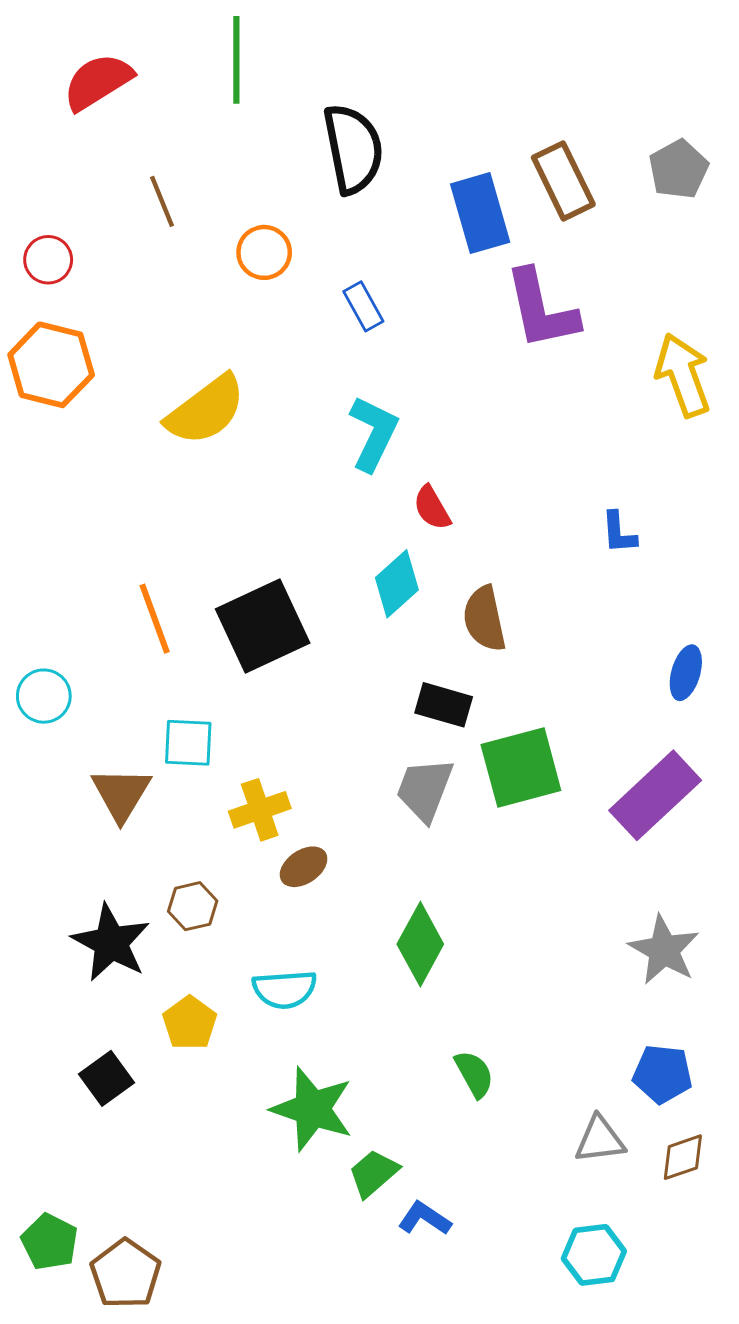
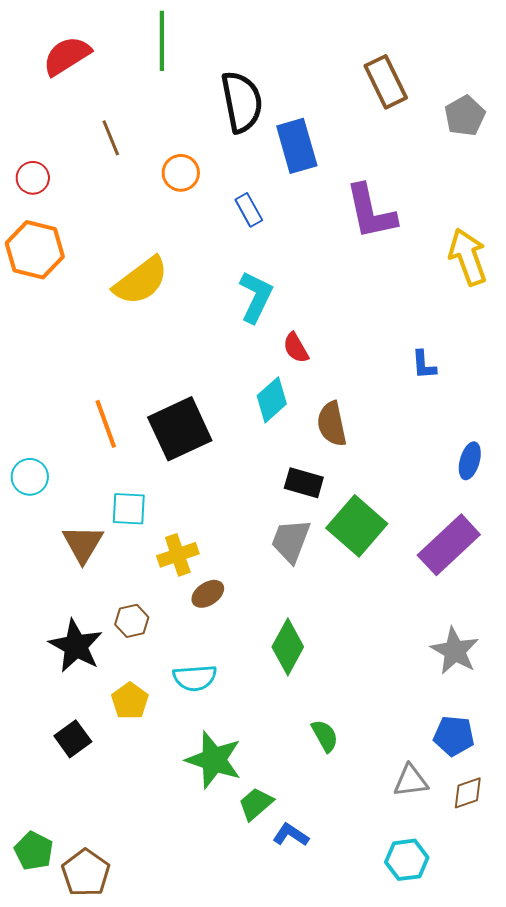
brown rectangle: (563, 181) -> (386, 82), moved
blue rectangle: (480, 213) -> (297, 146), moved
green square: (521, 768) -> (357, 526), turned -34

